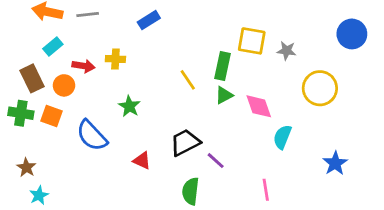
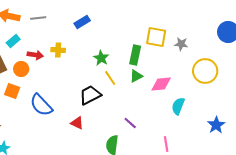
yellow line: (188, 80) -> (110, 78), moved
green star: (129, 106) -> (101, 58), moved
pink diamond: (259, 106) -> (161, 84), turned -75
black trapezoid: (185, 142) -> (90, 95), moved

